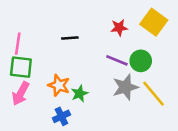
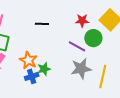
green circle: (141, 61) -> (93, 38), moved
yellow line: (154, 94) -> (103, 77), turned 45
blue cross: (61, 116) -> (32, 76), moved

